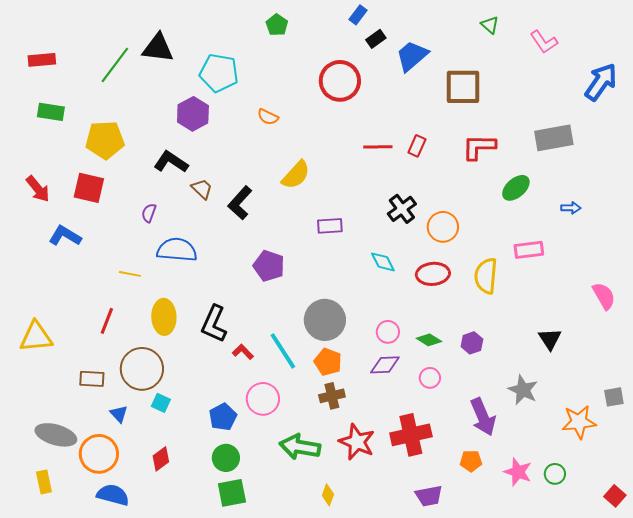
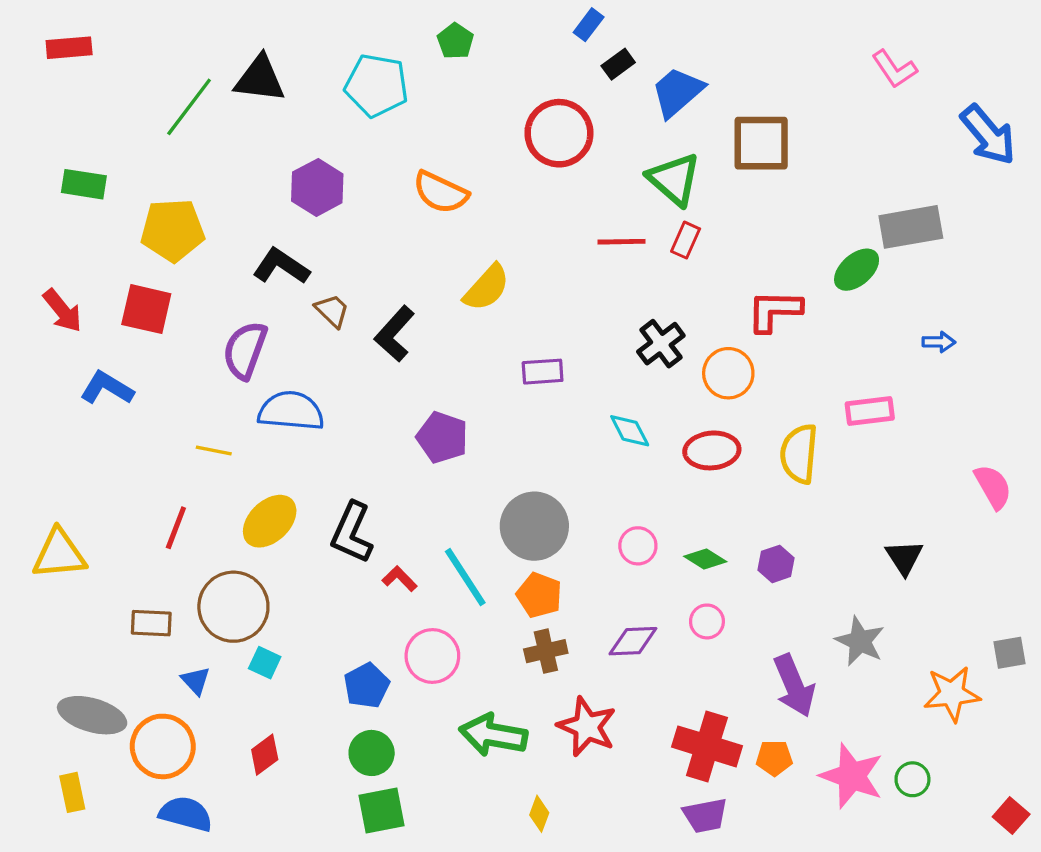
green triangle: (490, 25) -> (674, 179), moved, size x1.8
red rectangle: (42, 60) -> (69, 48), moved
cyan pentagon: (219, 73) -> (376, 85), moved
blue arrow: (601, 82) -> (988, 135), turned 105
orange semicircle: (268, 117) -> (441, 192), size x1.6
red L-shape: (479, 147) -> (774, 311), moved
green ellipse: (516, 188) -> (857, 270), moved
purple semicircle: (149, 213) -> (245, 350), size x1.8
yellow ellipse: (164, 317) -> (270, 521), turned 48
purple diamond: (385, 365) -> (633, 641), moved
red cross: (411, 435) -> (707, 746), moved, turned 30
pink star: (518, 472) -> (852, 776), size x1.4

